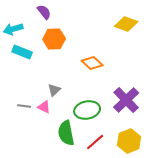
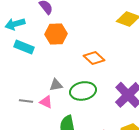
gray triangle: (54, 90) -> (56, 85), turned 32
green ellipse: (87, 110) -> (83, 91), moved

